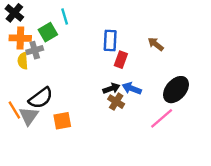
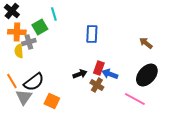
brown arrow: (156, 44) -> (146, 43), moved
red rectangle: (121, 60) -> (99, 68), moved
black arrow: (111, 88) -> (80, 74), moved
orange line: (14, 110) -> (12, 81), moved
pink line: (162, 118) -> (135, 99), turned 70
orange square: (62, 121) -> (52, 101), turned 35

